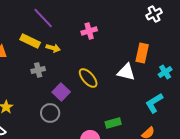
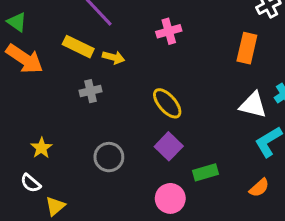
orange rectangle: (142, 53) -> (247, 48), moved
white triangle: (126, 72) -> (253, 105), moved
purple square: (61, 92) -> (169, 146), moved

